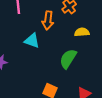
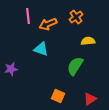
orange arrow: (48, 21) -> (48, 24), moved, turned 60

